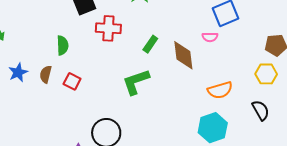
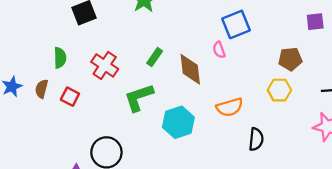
red cross: (108, 28) -> (105, 65), moved, turned 30
pink semicircle: (210, 37) -> (219, 50), turned 70
black semicircle: (261, 110) -> (256, 139), moved, turned 35
cyan hexagon: (213, 128) -> (178, 122), moved

